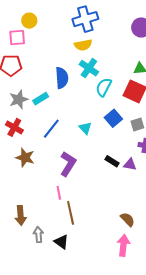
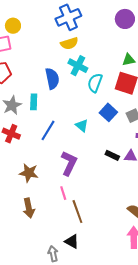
cyan rectangle: (41, 99) -> (34, 102), turned -49
brown star: (25, 157) -> (29, 173), moved
brown arrow: (21, 215) -> (29, 208), moved
gray arrow: (38, 235) -> (53, 254), moved

